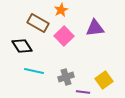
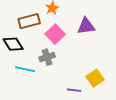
brown rectangle: (38, 23) -> (29, 21), turned -45
gray cross: (66, 77) -> (47, 57), moved

